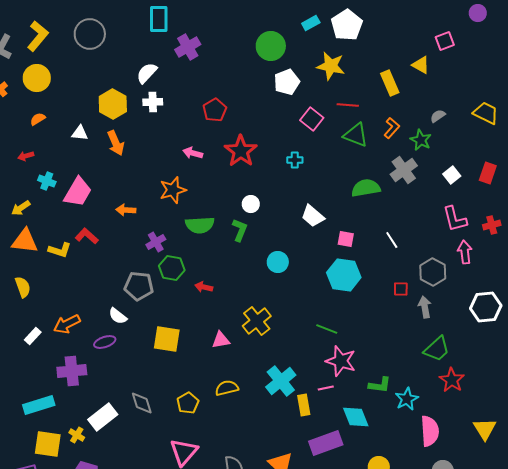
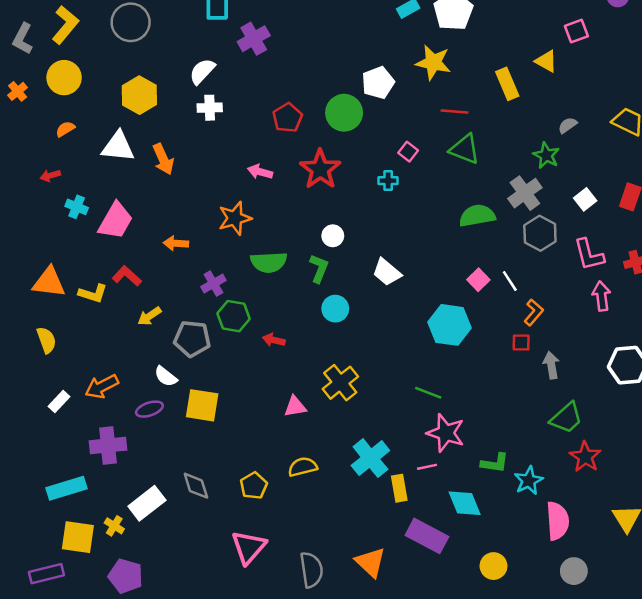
green circle: (271, 46) -> (344, 113), moved
yellow hexagon: (113, 104) -> (139, 95), moved
pink square: (312, 119) -> (408, 152), moved, size x0.7
orange L-shape: (392, 128) -> (534, 312), moved
white triangle: (80, 133) -> (118, 147), size x1.6
yellow arrow: (21, 208) -> (149, 316), moved
white trapezoid: (313, 216) -> (387, 272), moved
pink square: (346, 239) -> (478, 280), moved, turned 36
cyan circle: (278, 262) -> (335, 309), moved
gray hexagon: (433, 272) -> (540, 233), moved
yellow square: (167, 339) -> (202, 405), moved
purple rectangle: (326, 443) -> (427, 536), turned 48

